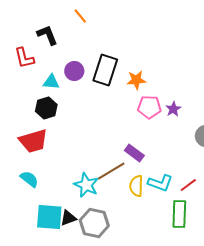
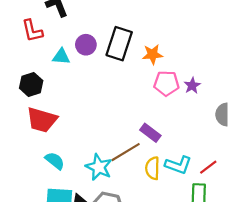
black hexagon: (46, 108) -> (31, 84), moved
red trapezoid: (33, 141) -> (42, 120), turned 32
cyan semicircle: (29, 179) -> (55, 161), moved

